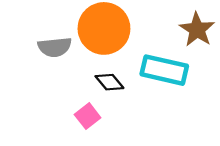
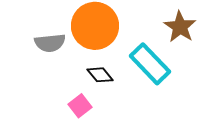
cyan rectangle: (164, 70) -> (150, 64), turned 33

